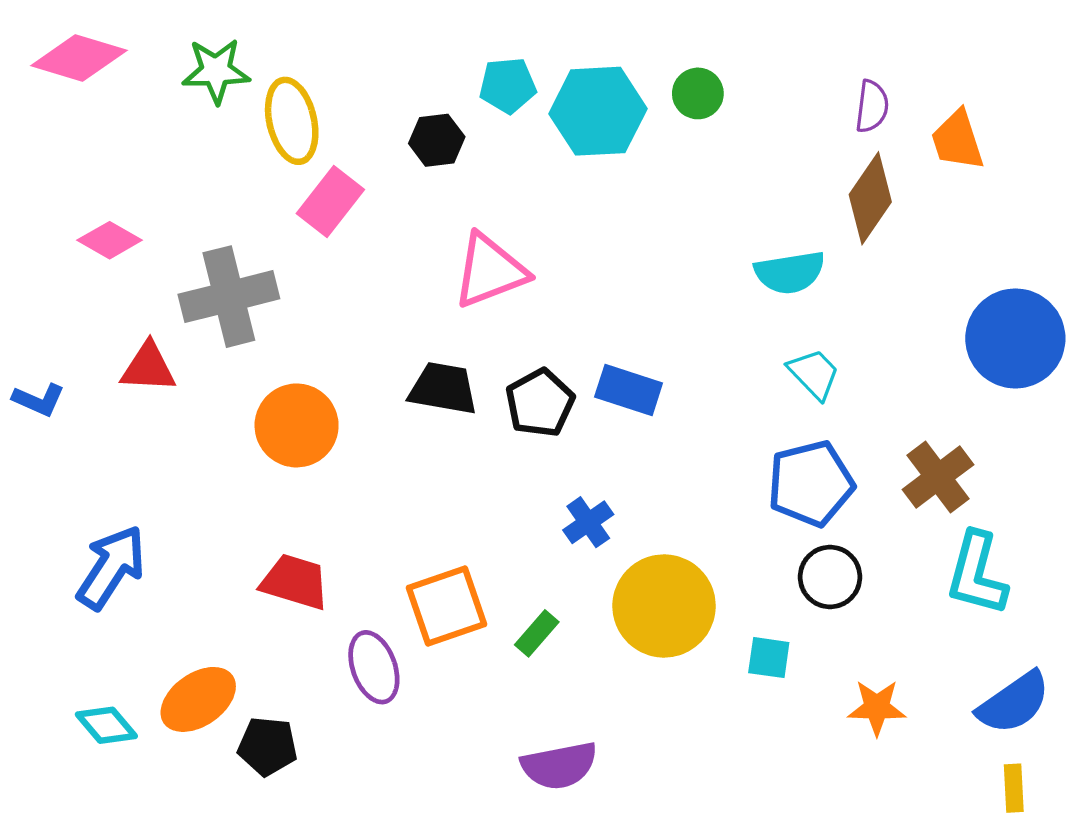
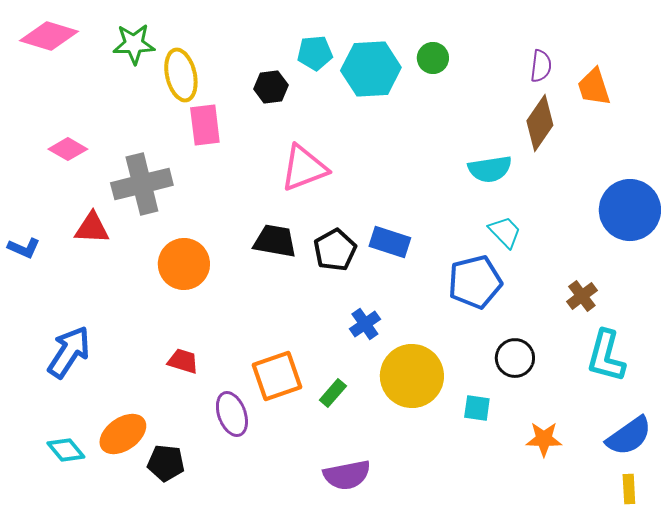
pink rectangle: (330, 201) -> (205, 125), turned -45
brown cross: (938, 477) -> (582, 296), size x0.7
blue pentagon: (811, 483) -> (475, 282), moved
red trapezoid: (295, 582) -> (183, 361), size x0.7

